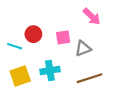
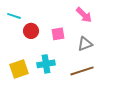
cyan line: (15, 46) -> (14, 16), moved
gray triangle: (83, 48) -> (85, 44), moved

